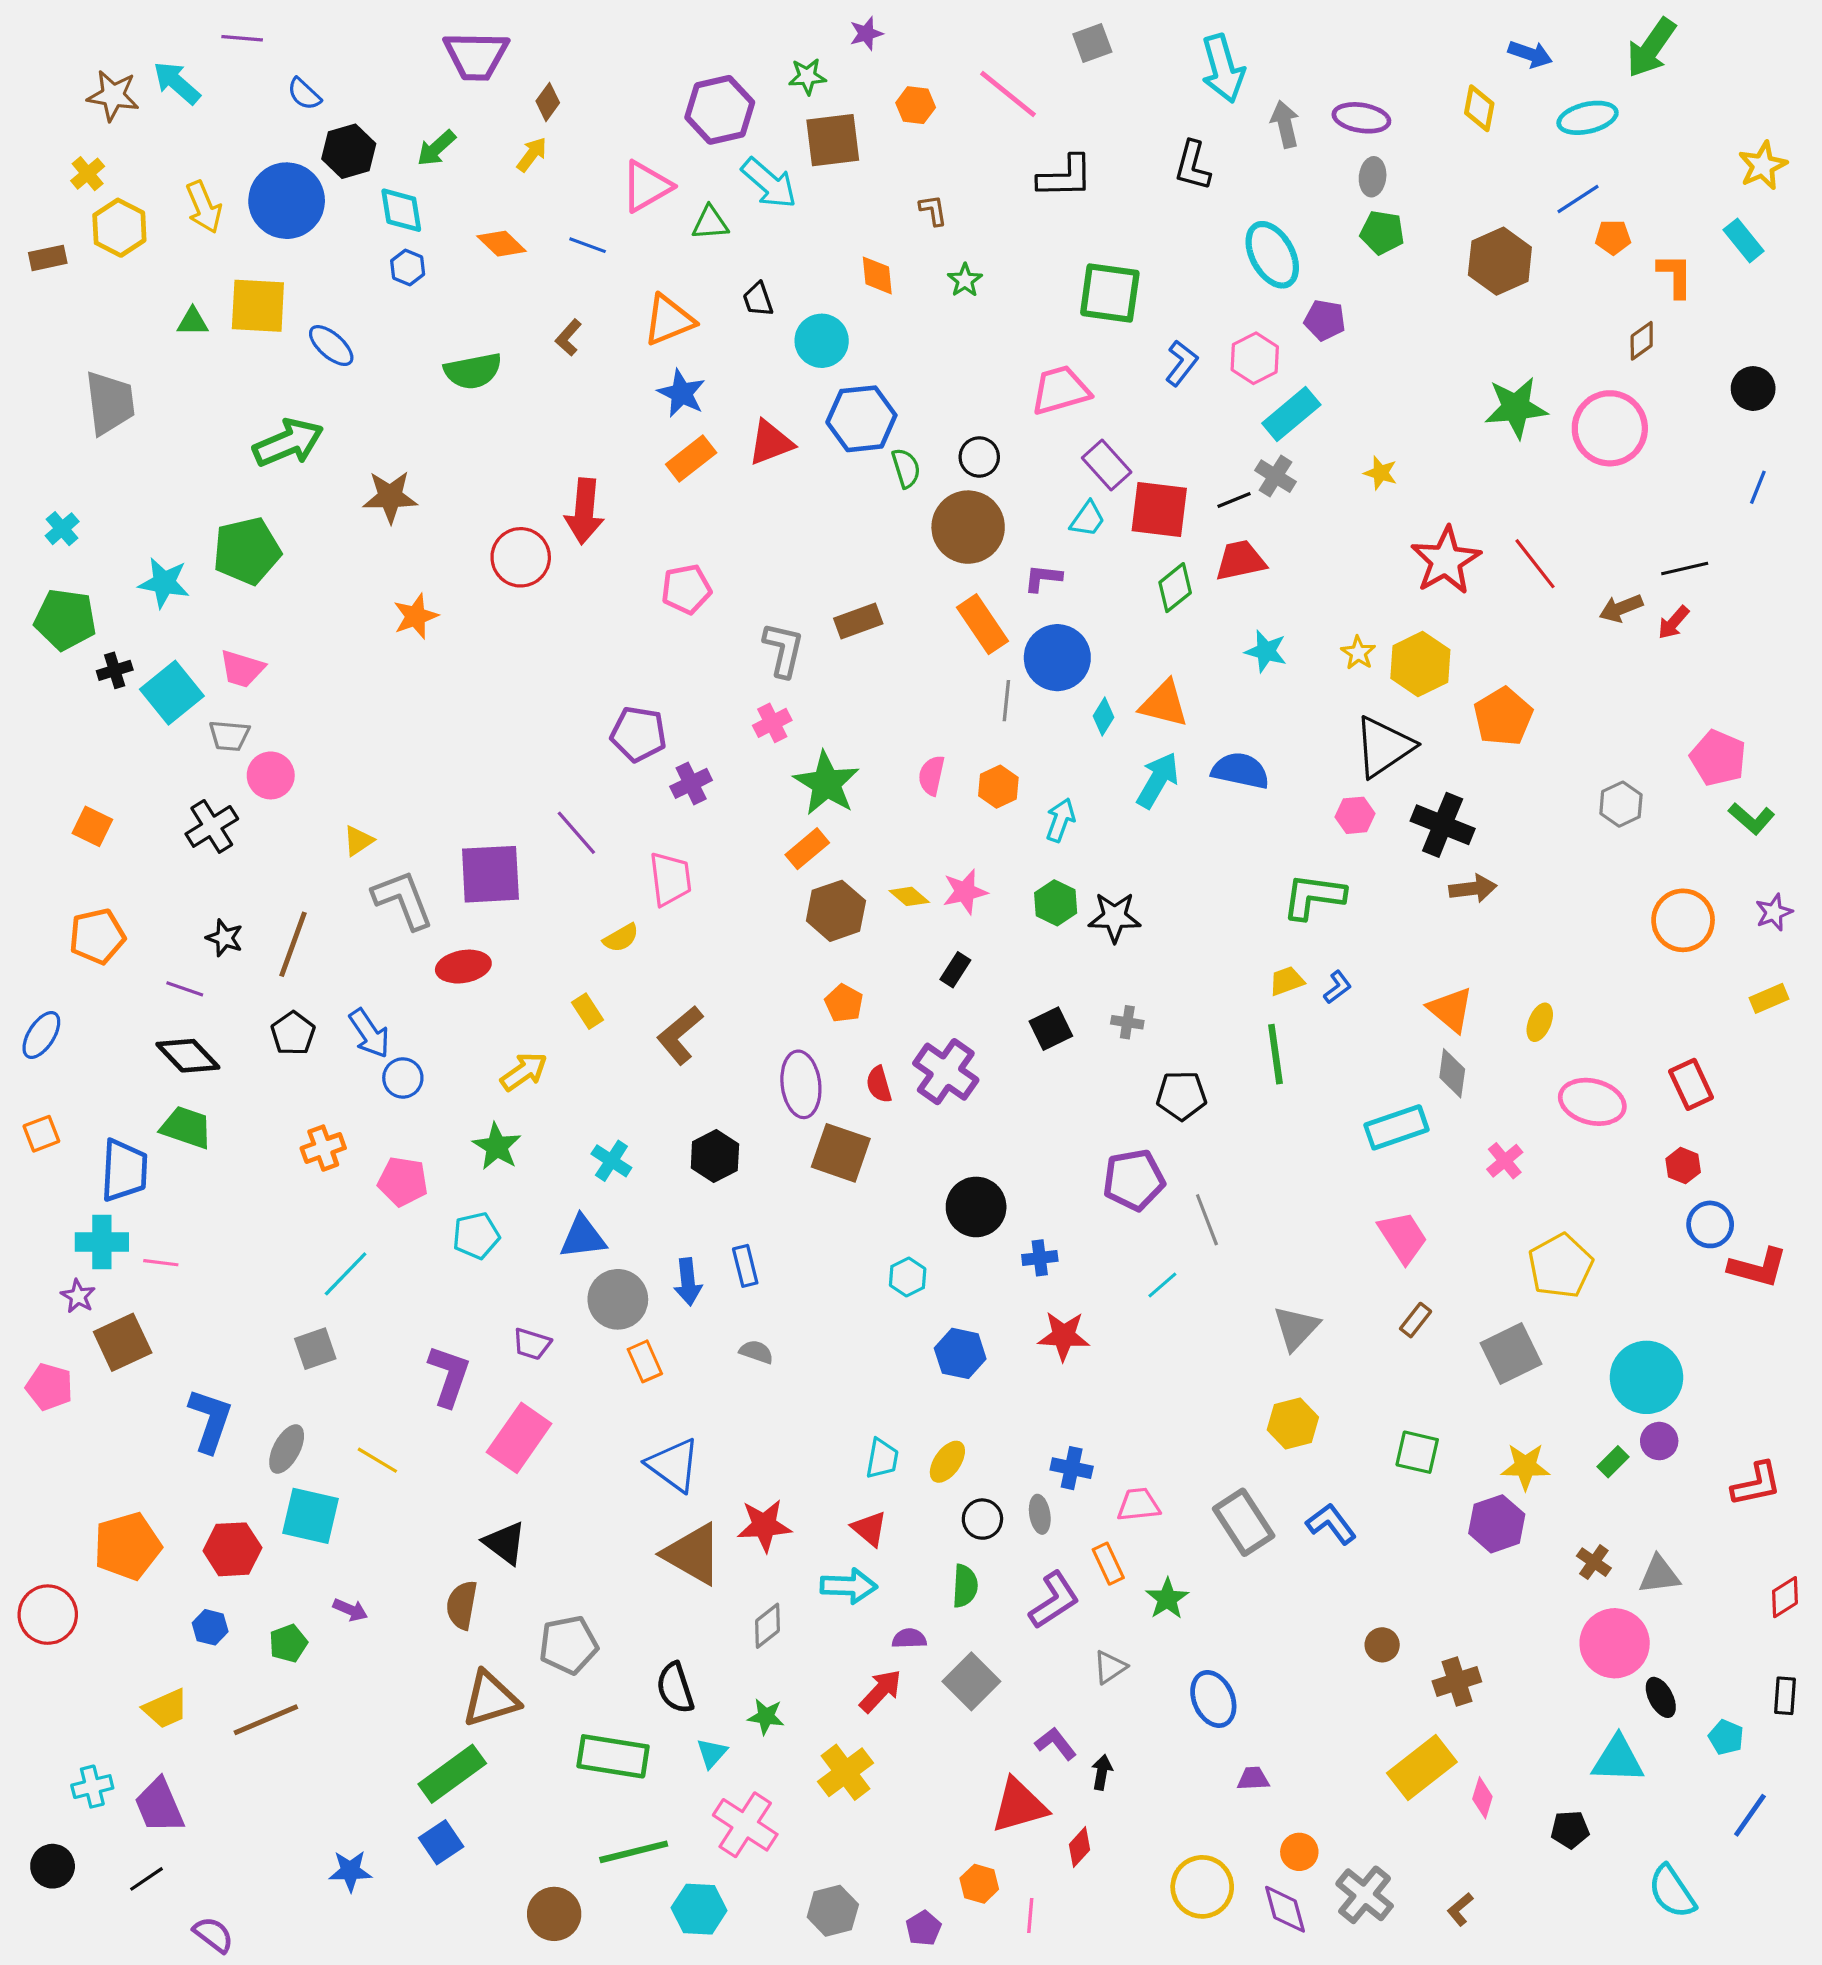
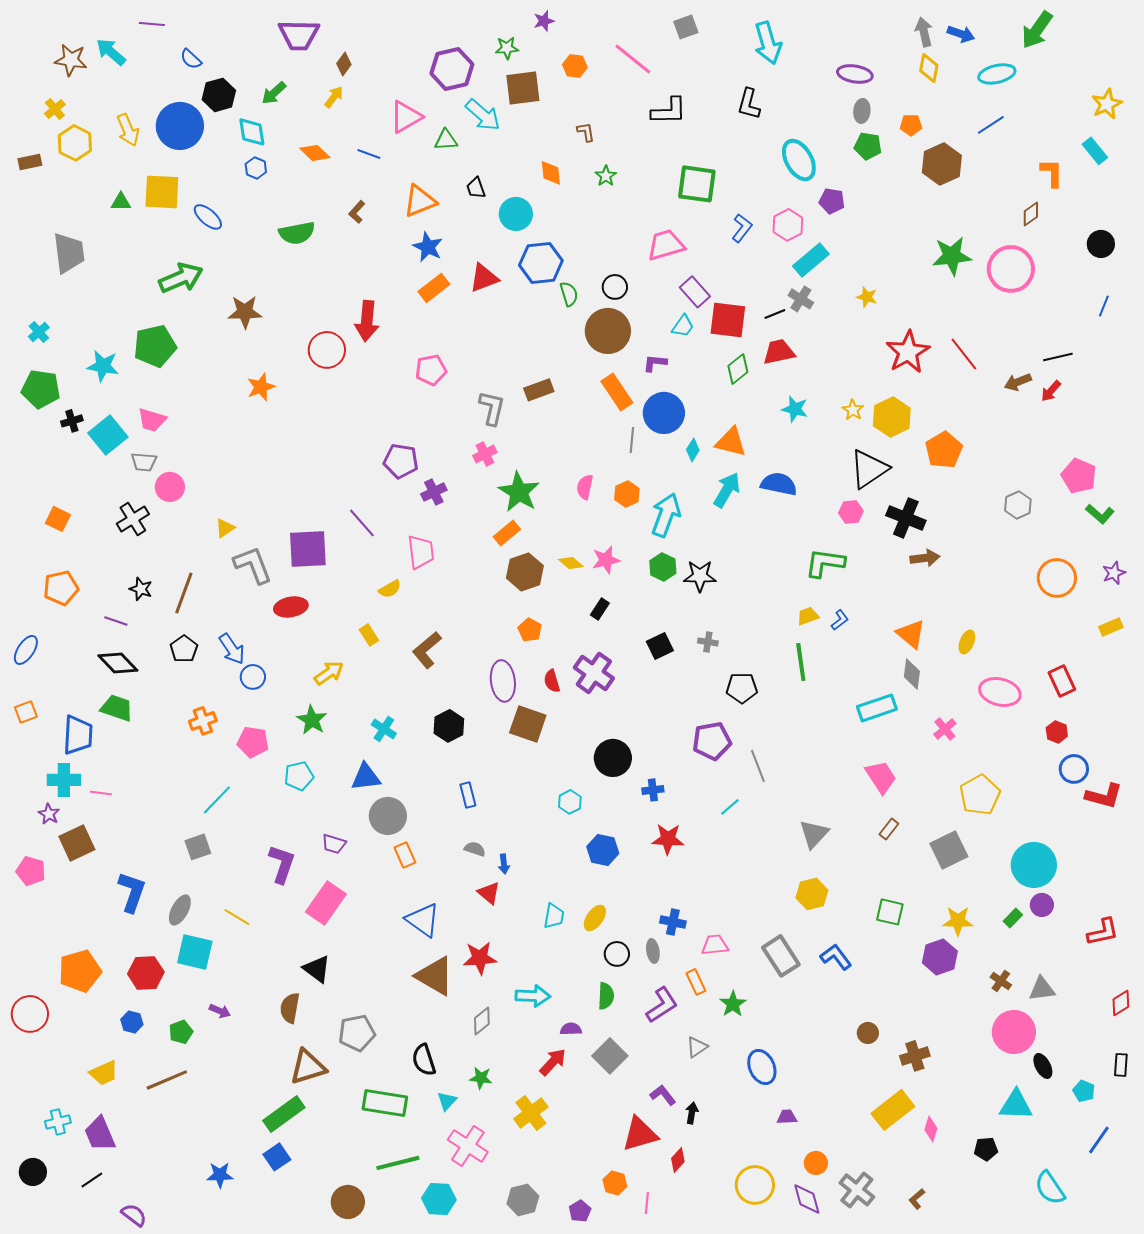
gray arrow: (1285, 124) -> (924, 32), moved
orange pentagon: (1613, 237) -> (911, 125), moved
cyan arrow: (1060, 820) -> (666, 515), size x1.6
blue arrow: (688, 1282) -> (504, 864), moved, size x0.7
red triangle: (869, 1529) -> (489, 893), moved

